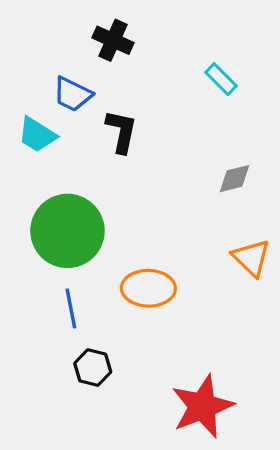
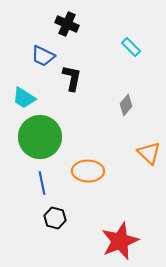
cyan trapezoid: (37, 135) -> (24, 98), moved
gray diamond: (234, 179) -> (126, 105), moved, turned -35

